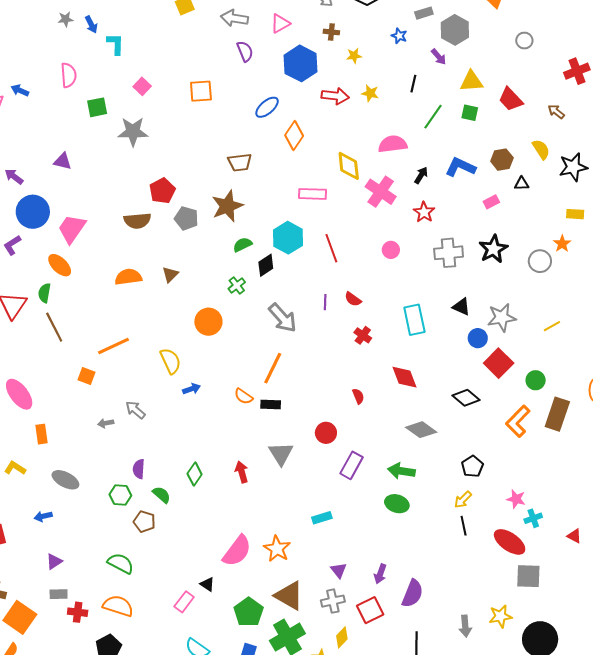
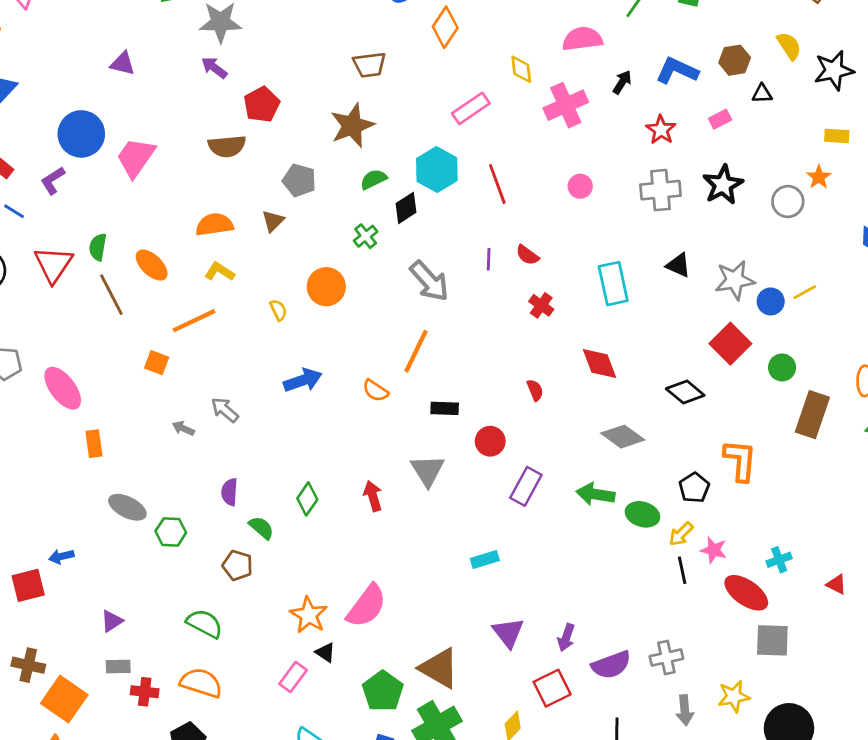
yellow diamond: (349, 166) -> (521, 69), size x0.7
purple arrow: (14, 177) -> (214, 68), moved
pink cross: (381, 192) -> (566, 105), turned 32
pink rectangle: (312, 194) -> (471, 108), turned -36
red star: (424, 212) -> (661, 130), moved
gray pentagon: (186, 218) -> (299, 180), moved
orange ellipse: (60, 265) -> (152, 265), moved
blue circle: (478, 338) -> (771, 301), moved
yellow semicircle: (170, 361) -> (278, 310), moved, size x0.6
blue arrow: (192, 389) -> (303, 380), size x1.5
black rectangle: (271, 405) -> (445, 408), moved
orange L-shape: (518, 421) -> (740, 460), moved, turned 140
gray arrow: (106, 423) -> (183, 428), turned 35
yellow L-shape: (15, 468) -> (220, 272), moved
green hexagon: (120, 495) -> (171, 532), moved
pink star: (516, 499) -> (714, 550), moved
green ellipse: (397, 504) -> (642, 514), moved
blue arrow: (43, 516) -> (61, 556), moved
orange star: (277, 549) -> (309, 615), moved
purple triangle: (339, 570) -> (508, 633), size x1.4
purple semicircle: (413, 594) -> (611, 665), turned 48
gray cross: (333, 601) -> (666, 657), moved

